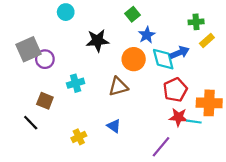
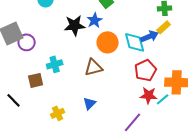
blue star: (147, 35) -> (95, 20), moved
yellow rectangle: (207, 41) -> (164, 27), moved
brown square: (45, 101) -> (36, 80), moved, turned -35
cyan line: (194, 122) -> (163, 99), turned -48
blue triangle: (114, 126) -> (90, 103), turned 40

